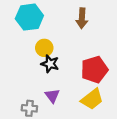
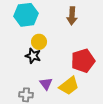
black star: (50, 64) -> (33, 56), moved
yellow trapezoid: (92, 99) -> (69, 86), moved

